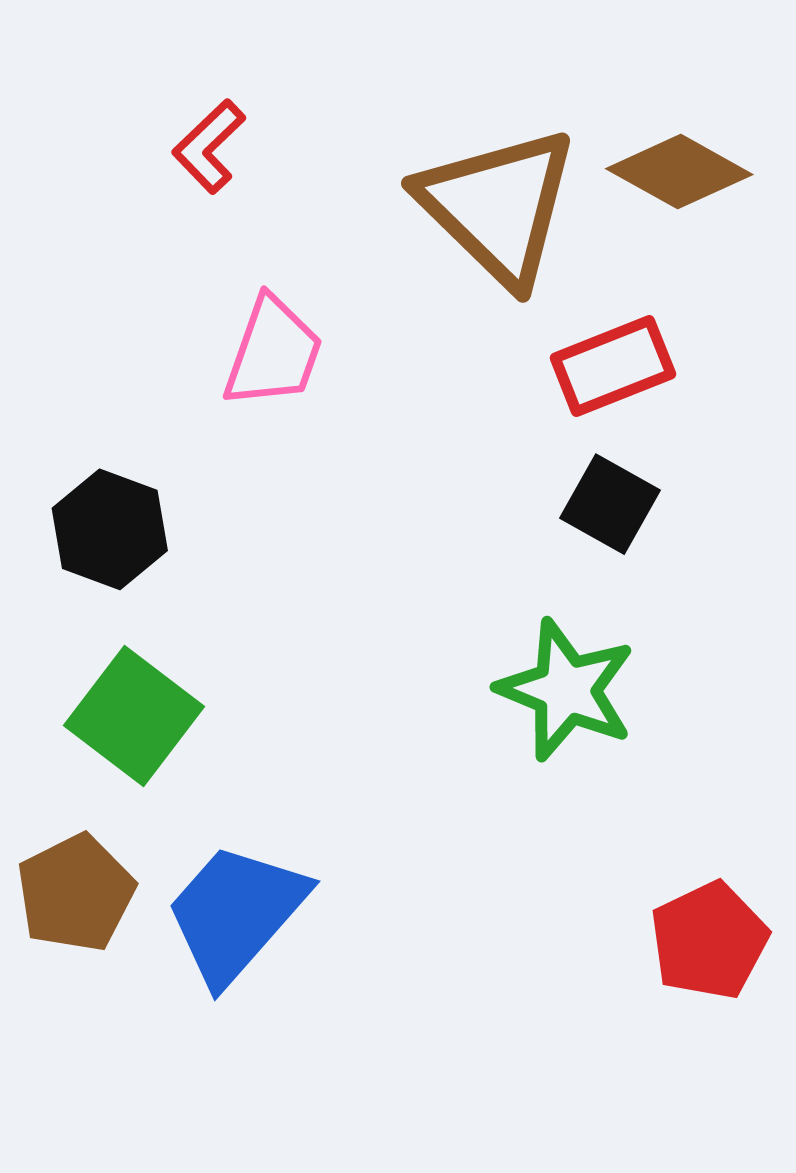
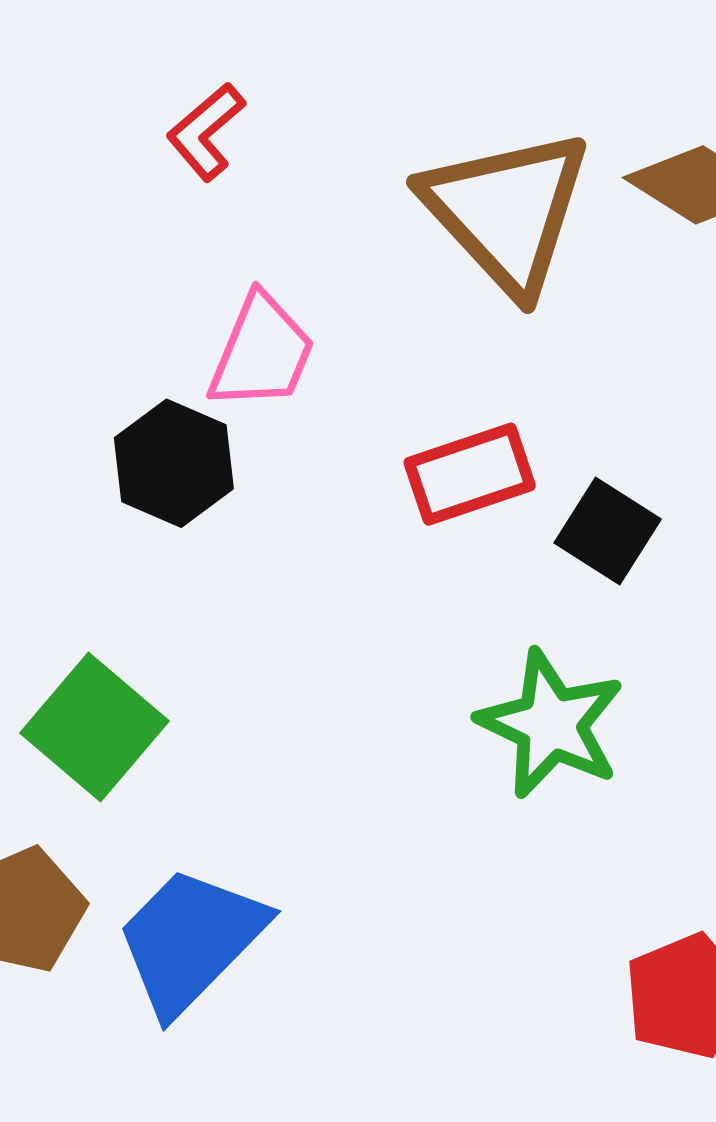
red rectangle: (613, 366) -> (470, 474), moved
black hexagon: (110, 529) -> (174, 463), moved

